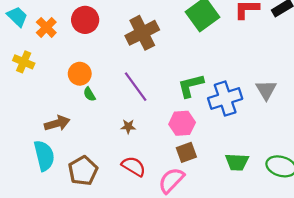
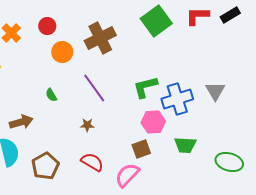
red circle: (85, 20) -> (47, 26), size x0.7
orange circle: (80, 74) -> (62, 52), moved
pink hexagon: (182, 123) -> (153, 122), moved
green trapezoid: (237, 162) -> (185, 145), moved

